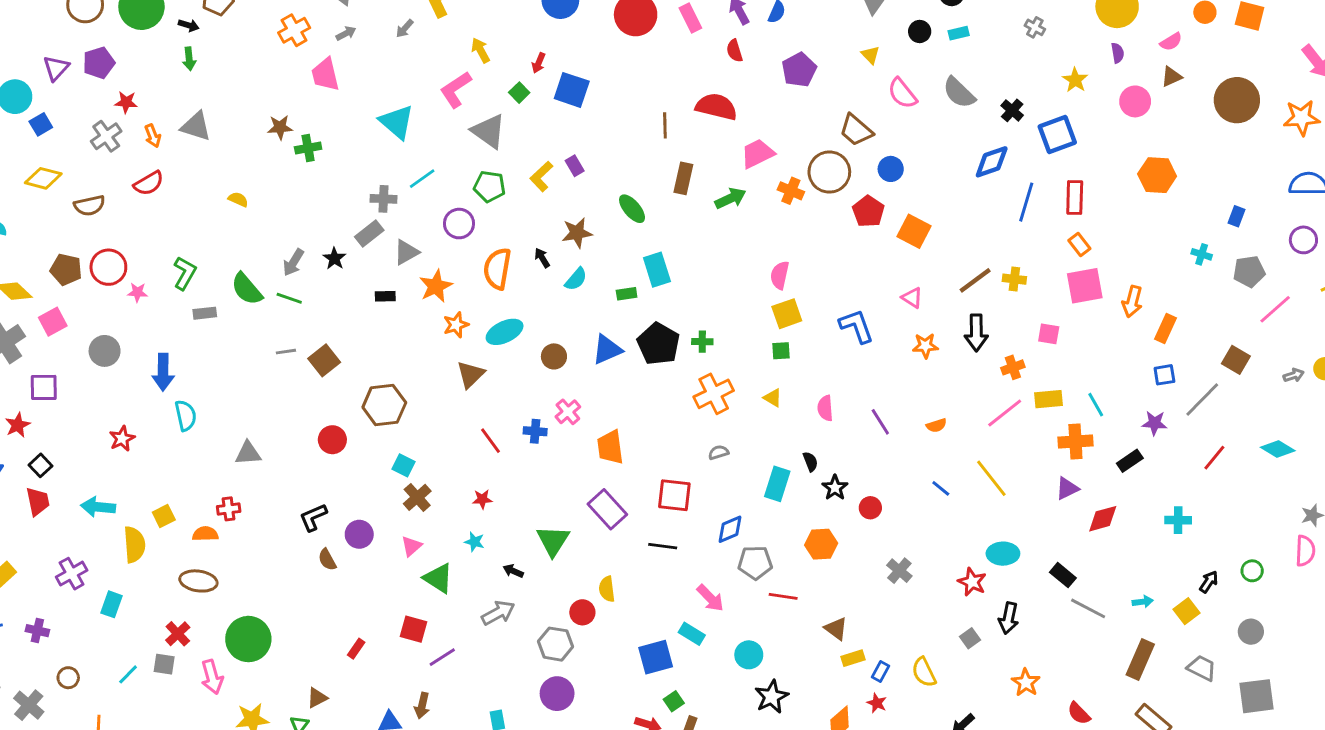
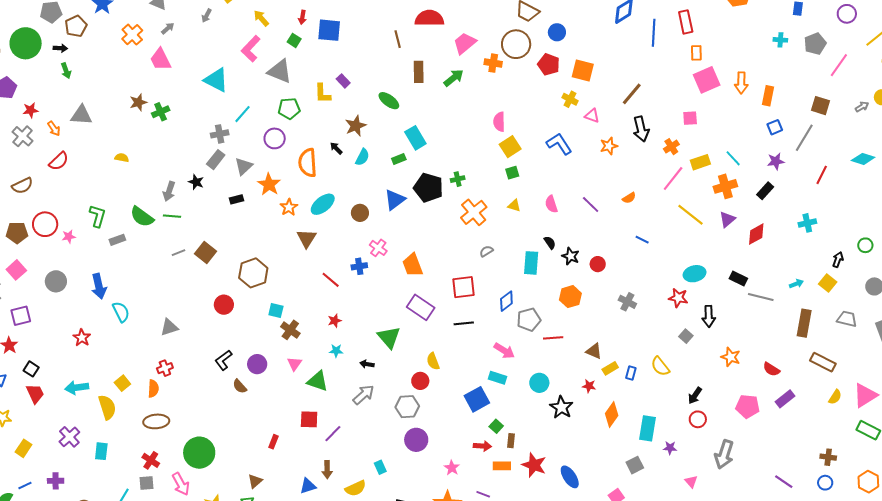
yellow L-shape: (541, 176) -> (323, 93), turned -35
orange rectangle: (1079, 244) -> (696, 53), turned 49
yellow cross: (1014, 279) -> (570, 99), moved, turned 35
yellow line: (991, 478) -> (691, 215), moved
orange semicircle: (205, 534) -> (153, 389), turned 108
red star: (877, 703) -> (589, 386), moved

